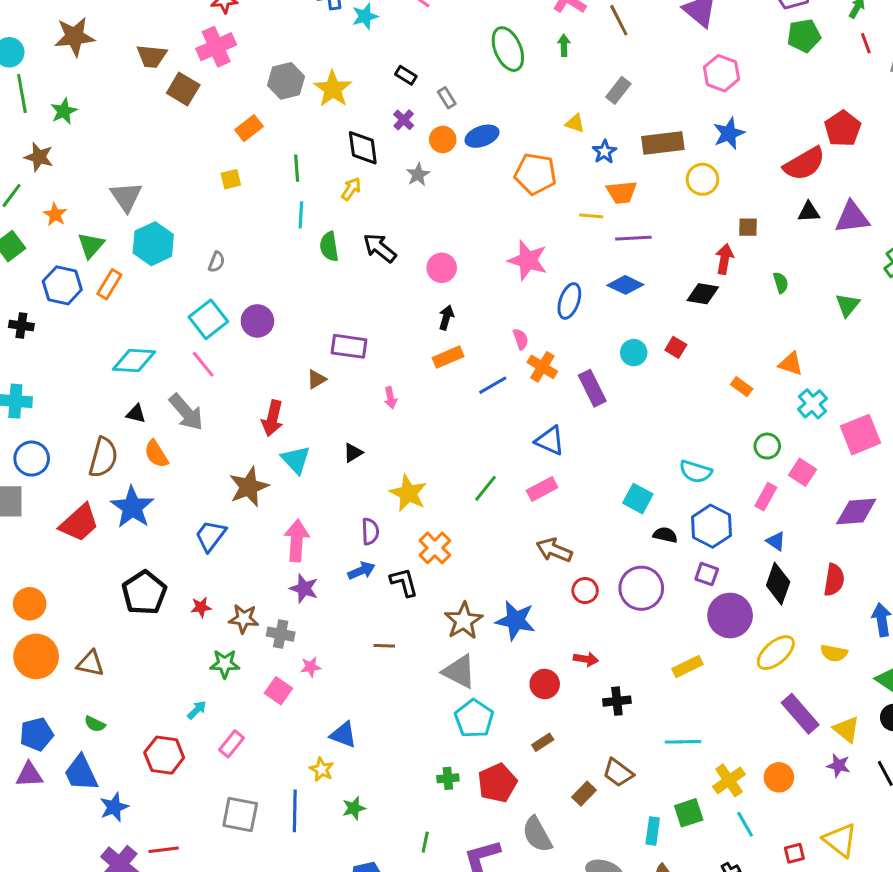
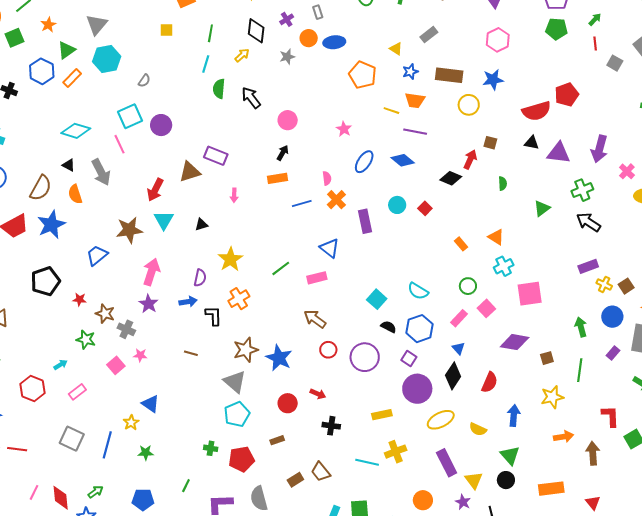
pink star: (528, 260) -> (344, 129), size x0.6
brown triangle: (316, 379) -> (190, 172), size x1.6
yellow cross: (729, 780) -> (396, 452), moved

